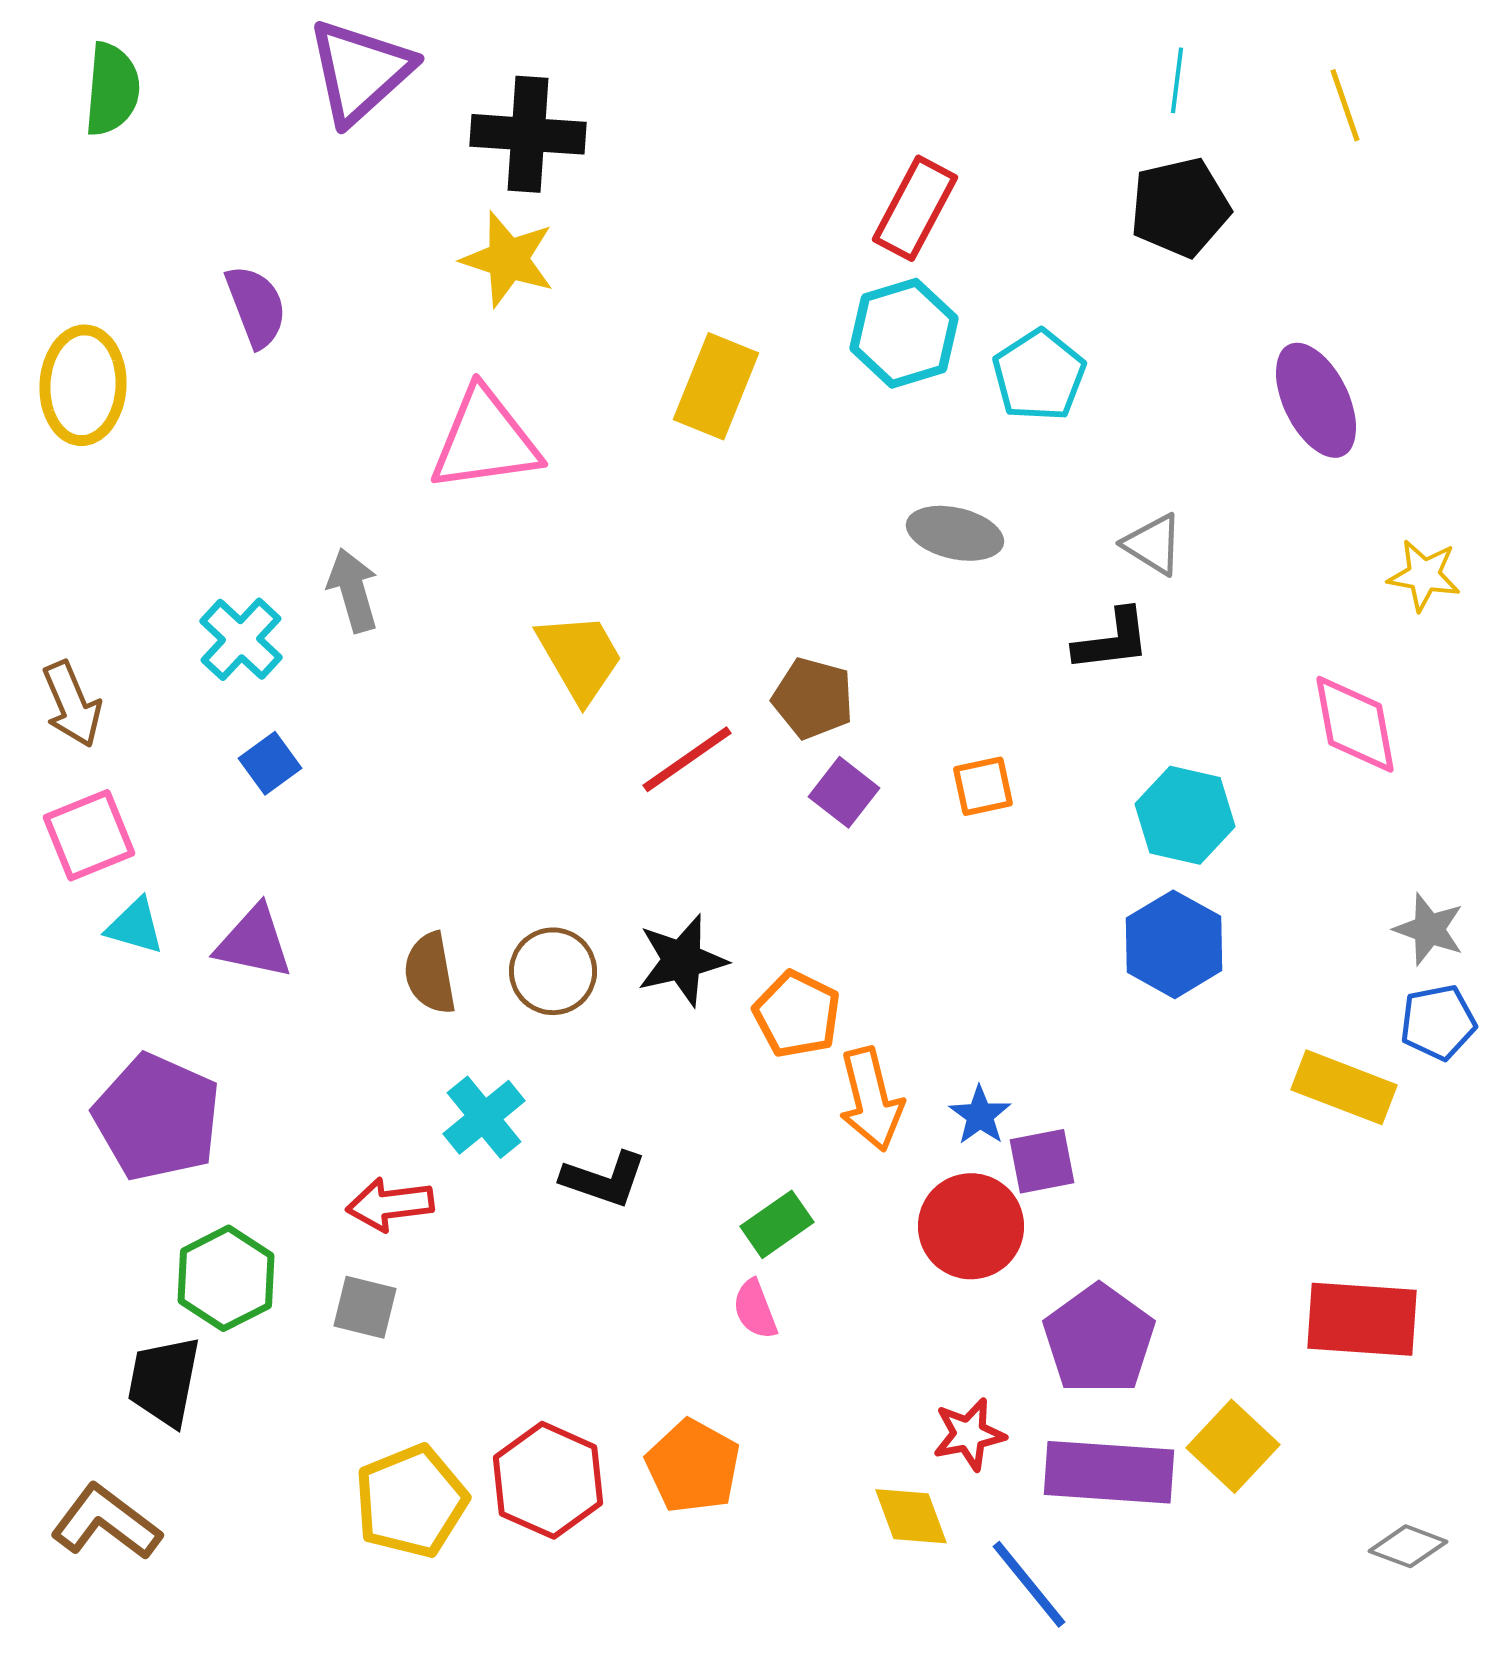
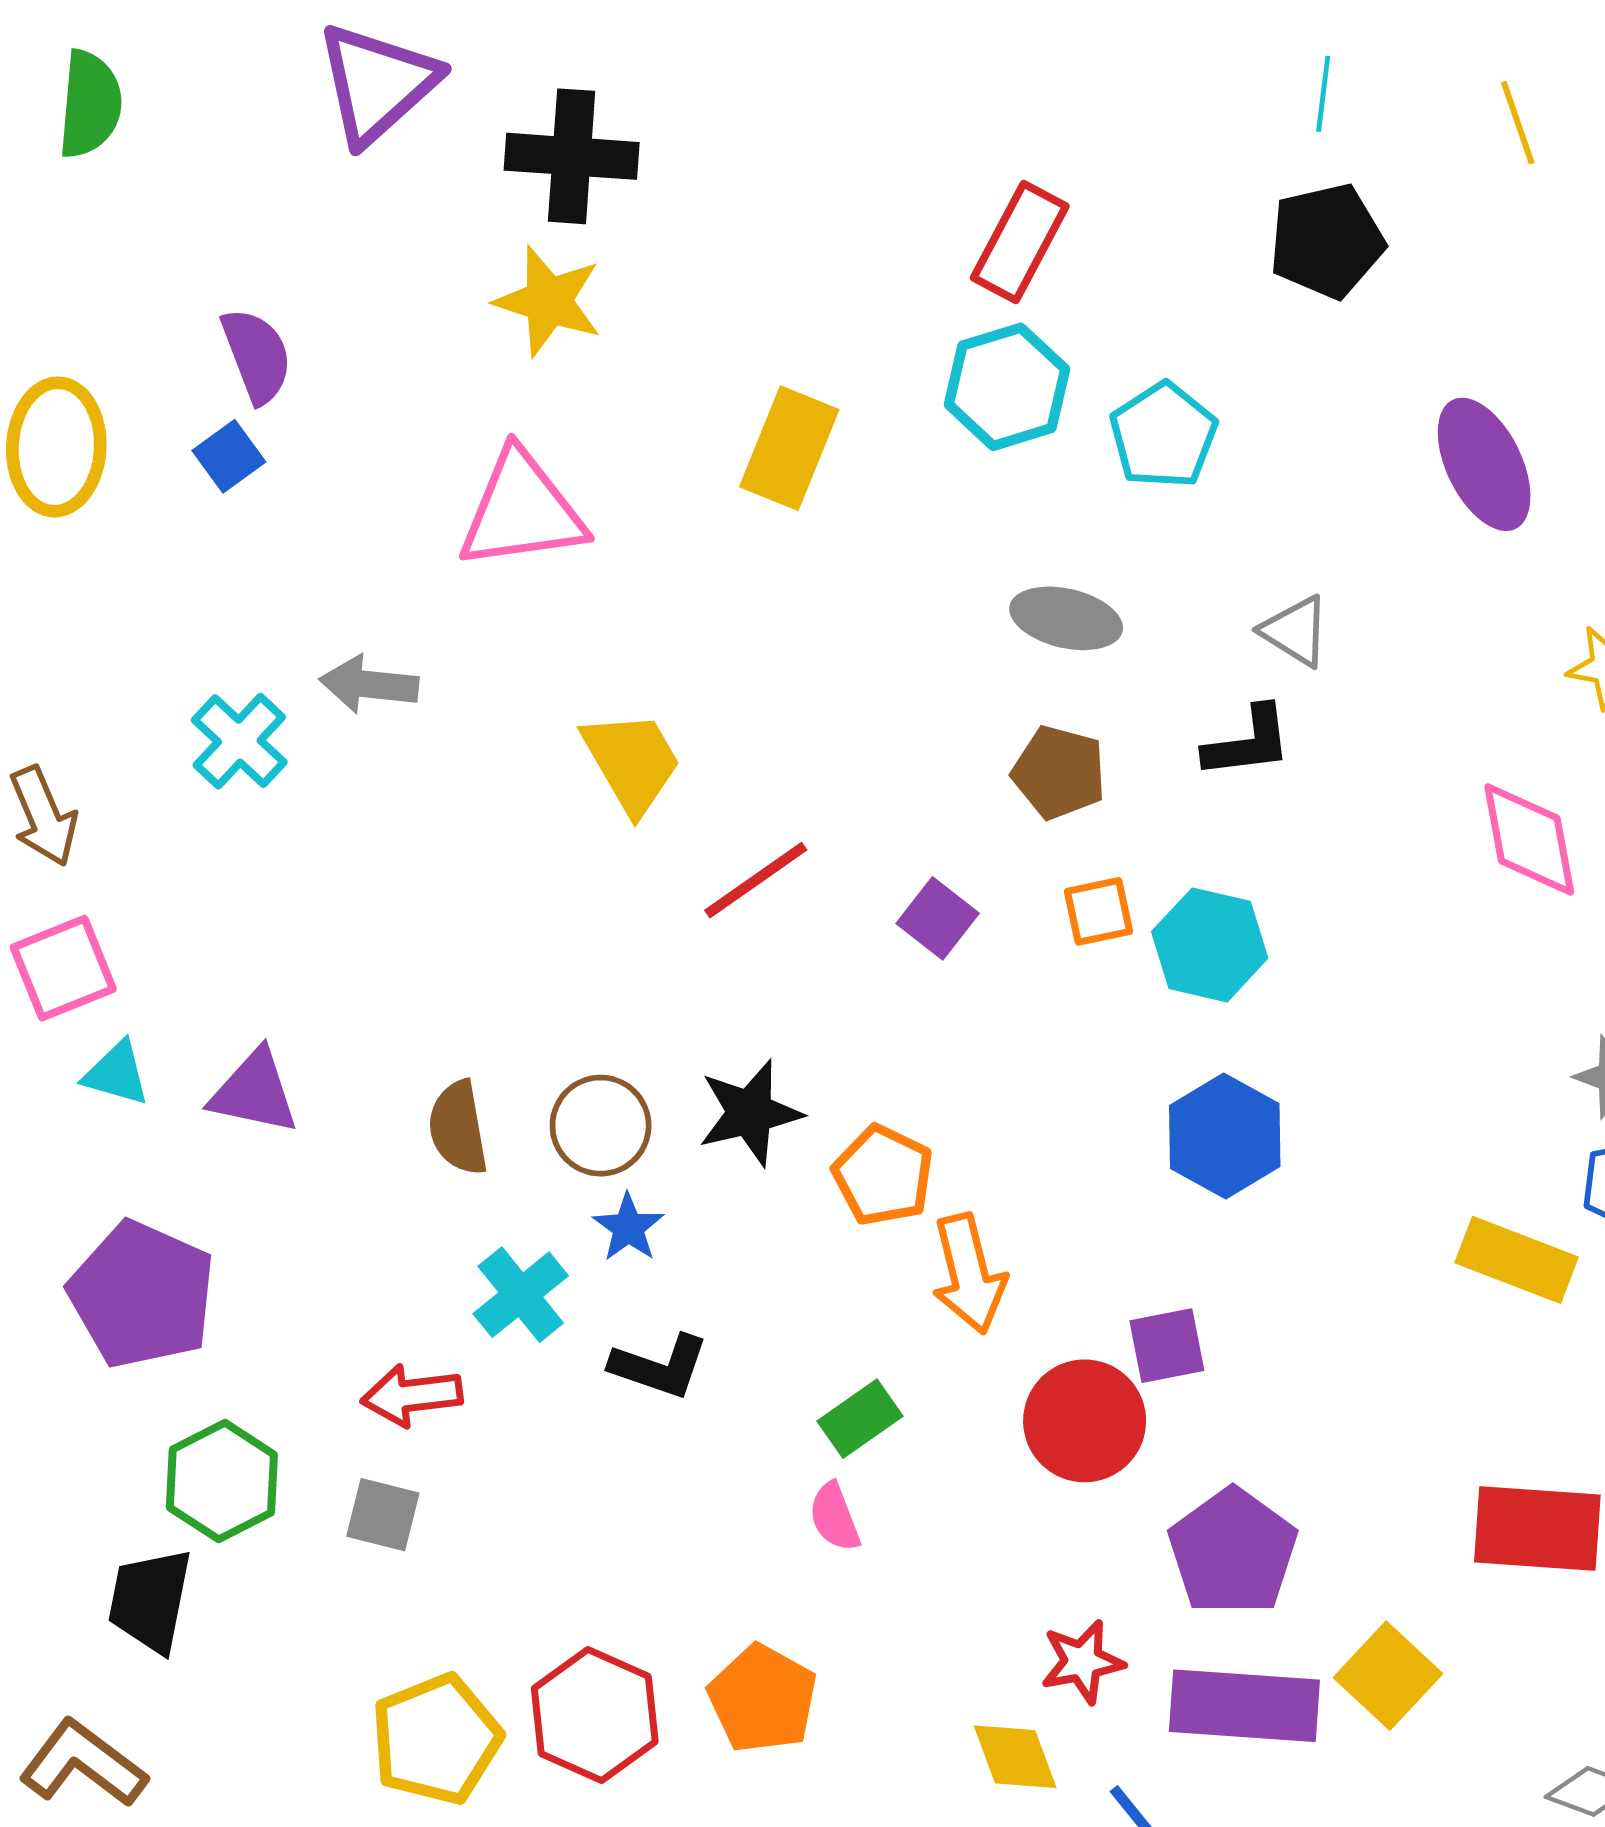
gray arrow: (353, 590) -> (369, 684), turned -68
brown pentagon: (813, 698) -> (1059, 772), moved
blue square: (270, 763) -> (229, 456), moved
cyan hexagon: (1185, 815) -> (1210, 945), moved
blue hexagon: (1174, 944) -> (1225, 1136), moved
blue star: (980, 1115) -> (628, 1227), moved

